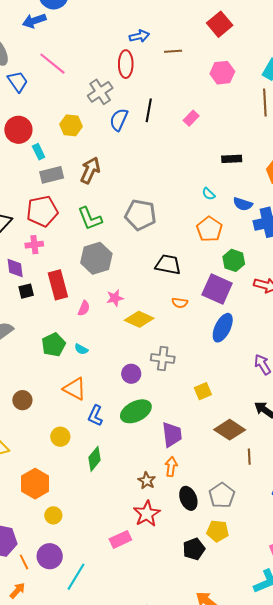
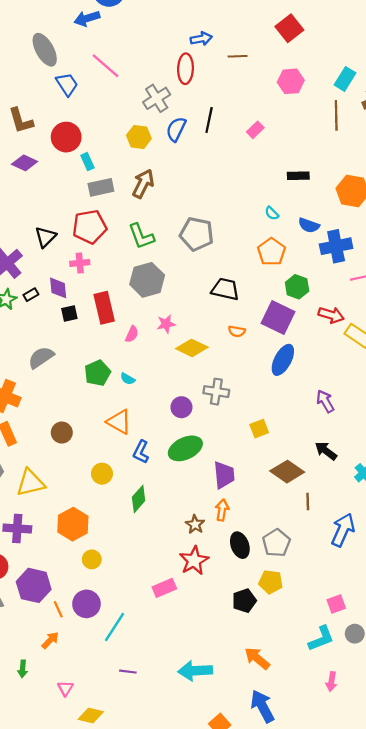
yellow hexagon: (71, 125) -> (139, 137), moved

